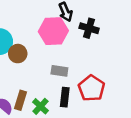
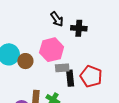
pink hexagon: (53, 31) -> (52, 50), moved
black rectangle: (65, 97) -> (70, 78), moved

